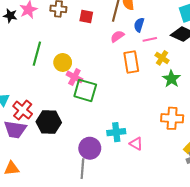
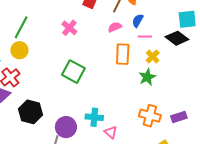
green line: (37, 54) -> (21, 27), moved
yellow circle: (63, 62) -> (19, 50), moved
pink cross: (74, 77) -> (69, 28), moved
green star: (171, 79) -> (147, 77), moved
black hexagon: (49, 122) -> (30, 112), moved

